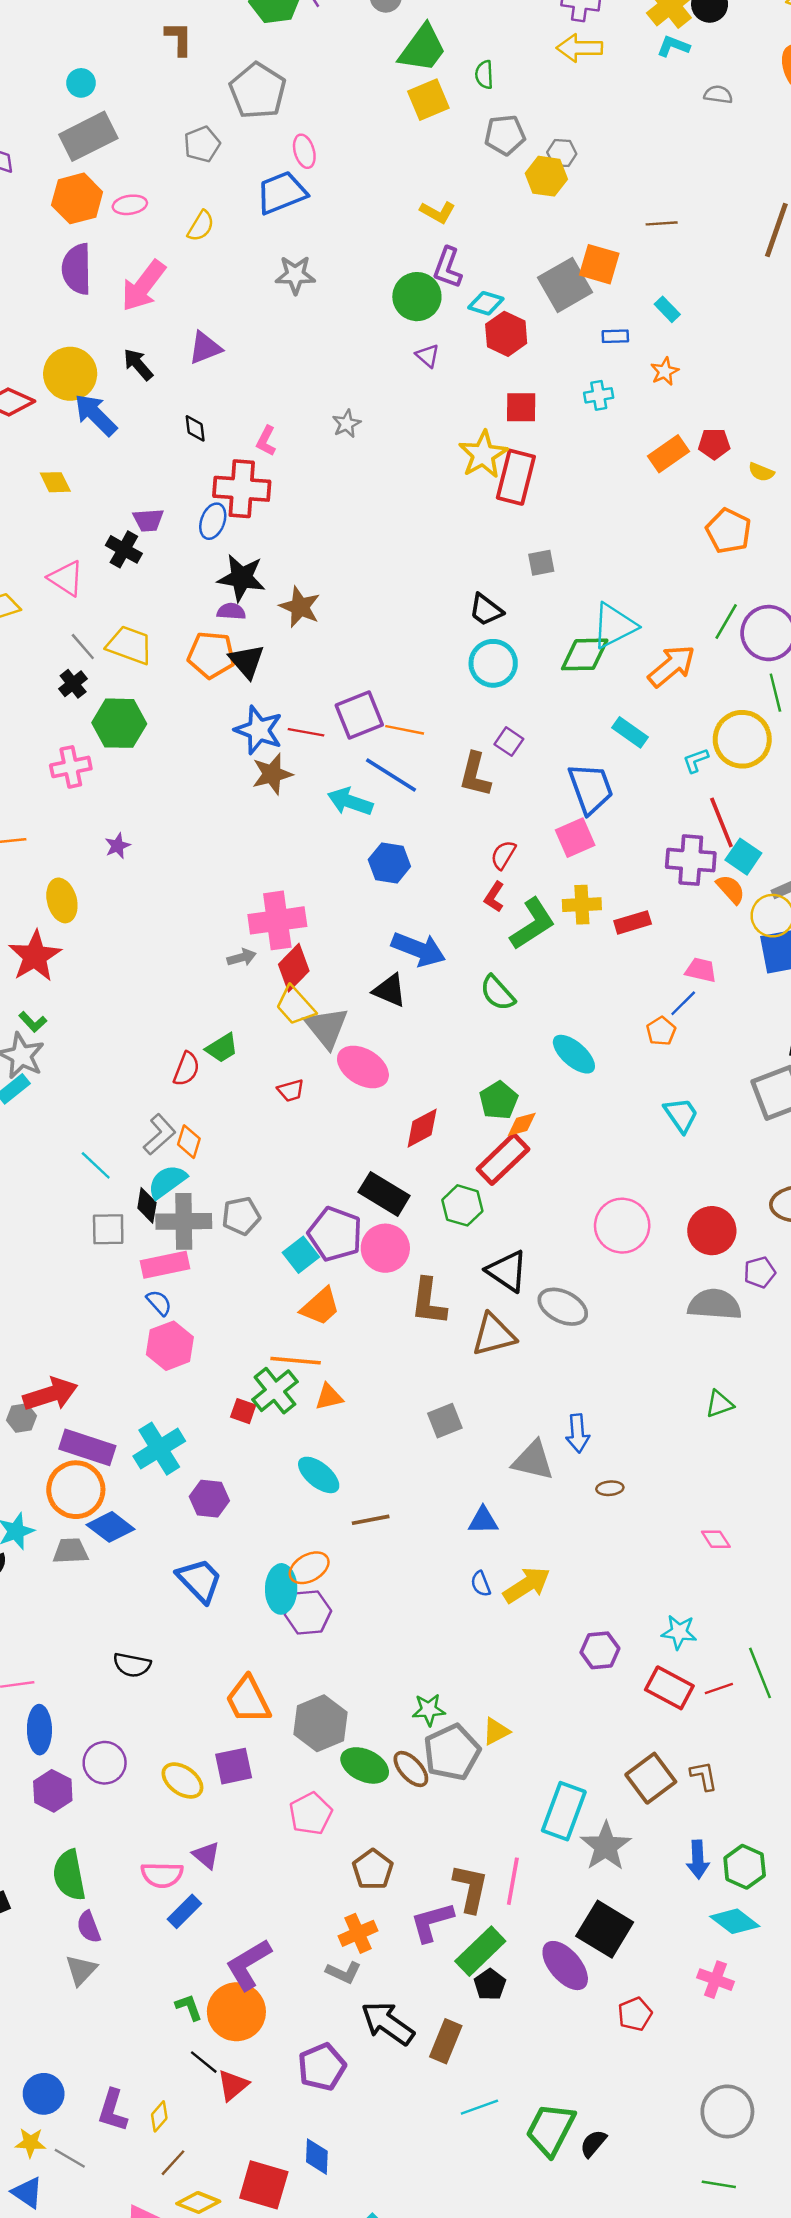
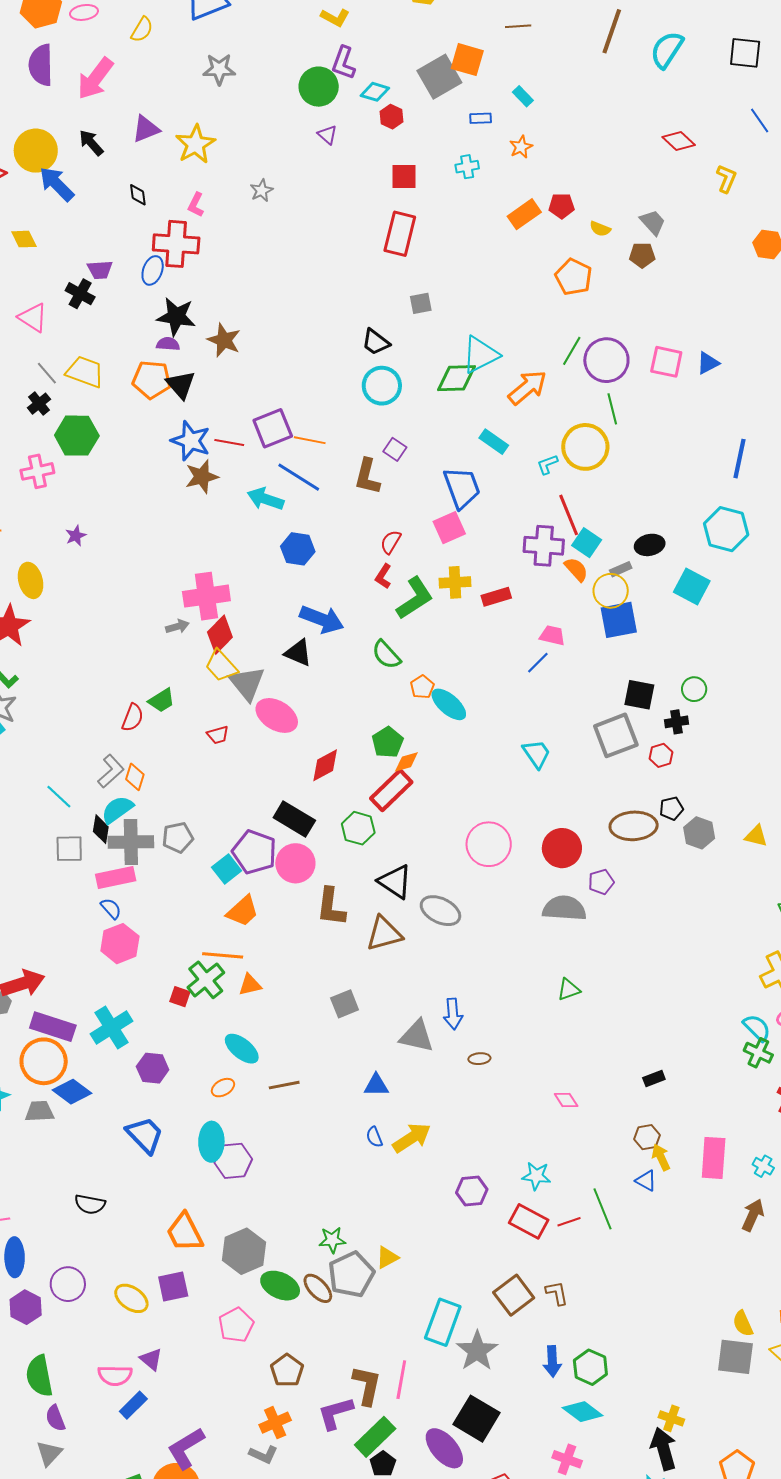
red hexagon: (506, 334) -> (391, 117), size x0.7
yellow star: (483, 454) -> (195, 144), moved
orange pentagon: (661, 1031) -> (422, 687), moved
orange ellipse: (309, 1568) -> (223, 1088), moved, size x0.7

